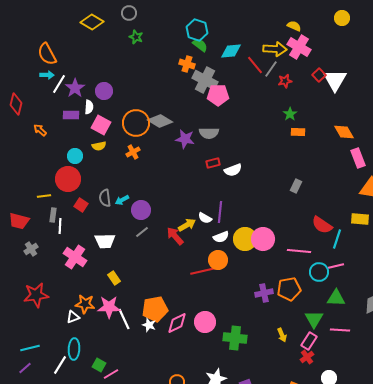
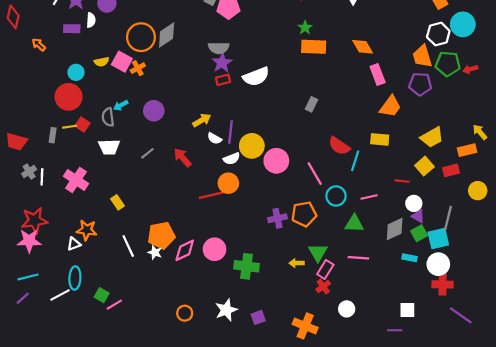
gray diamond: (160, 121) -> (167, 35), turned -65
pink square: (101, 125) -> (122, 62), moved
orange rectangle: (298, 132) -> (314, 47), size x1.6
purple star: (185, 139) -> (222, 63), moved, turned 30
white semicircle: (233, 170) -> (256, 77), moved, size x1.4
yellow line: (44, 196) -> (70, 127), moved
cyan arrow: (122, 200) -> (121, 105), moved
purple circle: (141, 210) -> (154, 111), moved
yellow arrow: (187, 225) -> (202, 120), moved
white line: (60, 226) -> (42, 177), moved
yellow circle: (245, 239) -> (252, 146), moved
white trapezoid: (105, 241) -> (109, 147), moved
pink line: (299, 251) -> (315, 174), turned 55
pink line: (336, 266) -> (369, 197), moved
pink star: (109, 307) -> (29, 241), moved
green triangle: (314, 319) -> (318, 252), moved
yellow arrow: (282, 335) -> (297, 263), turned 112
white line: (60, 365) -> (60, 295), turned 30

